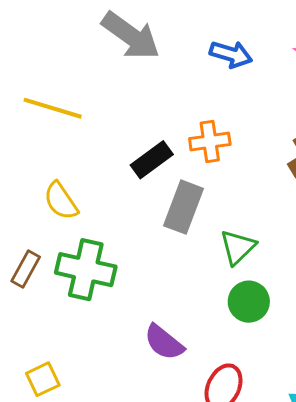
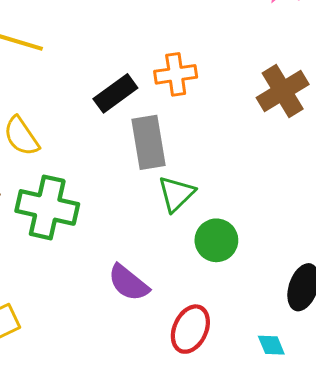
gray rectangle: (183, 207) -> (148, 142), turned -30
green triangle: (238, 247) -> (176, 194), moved

